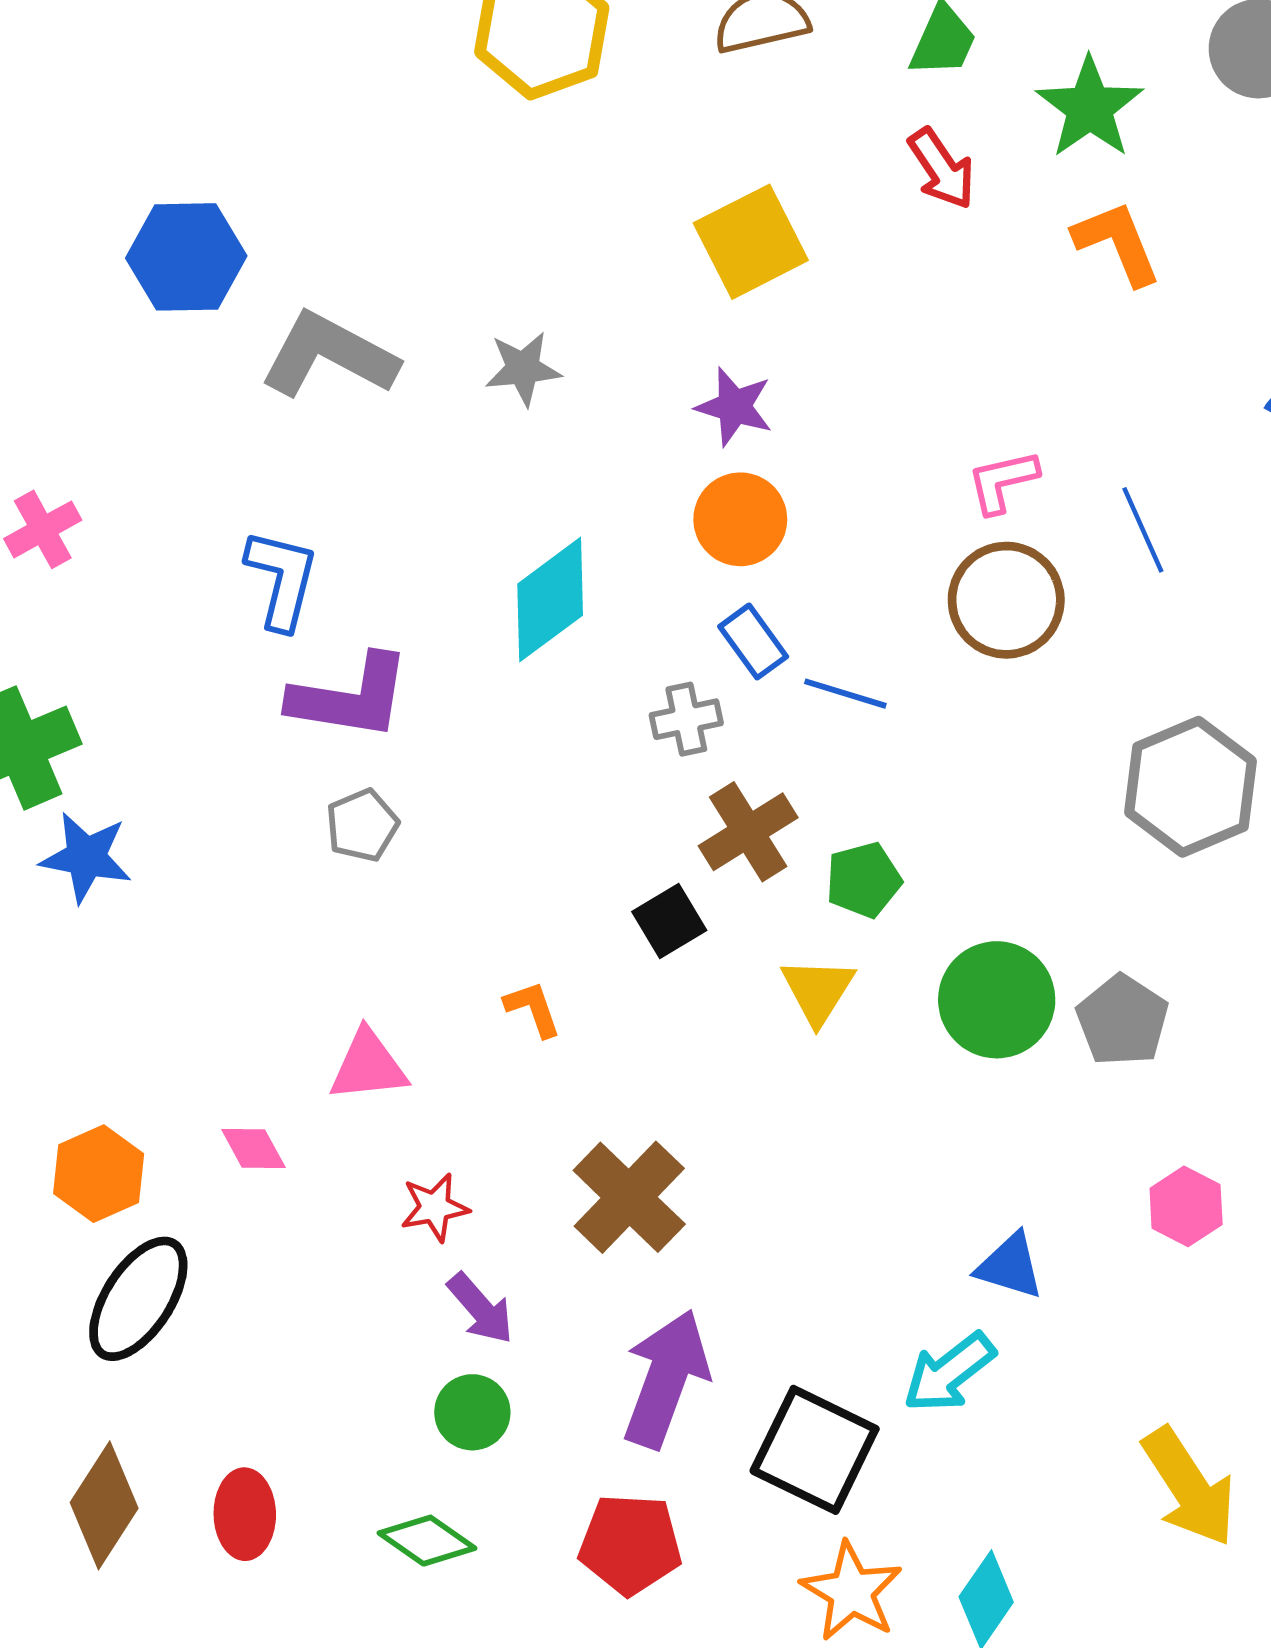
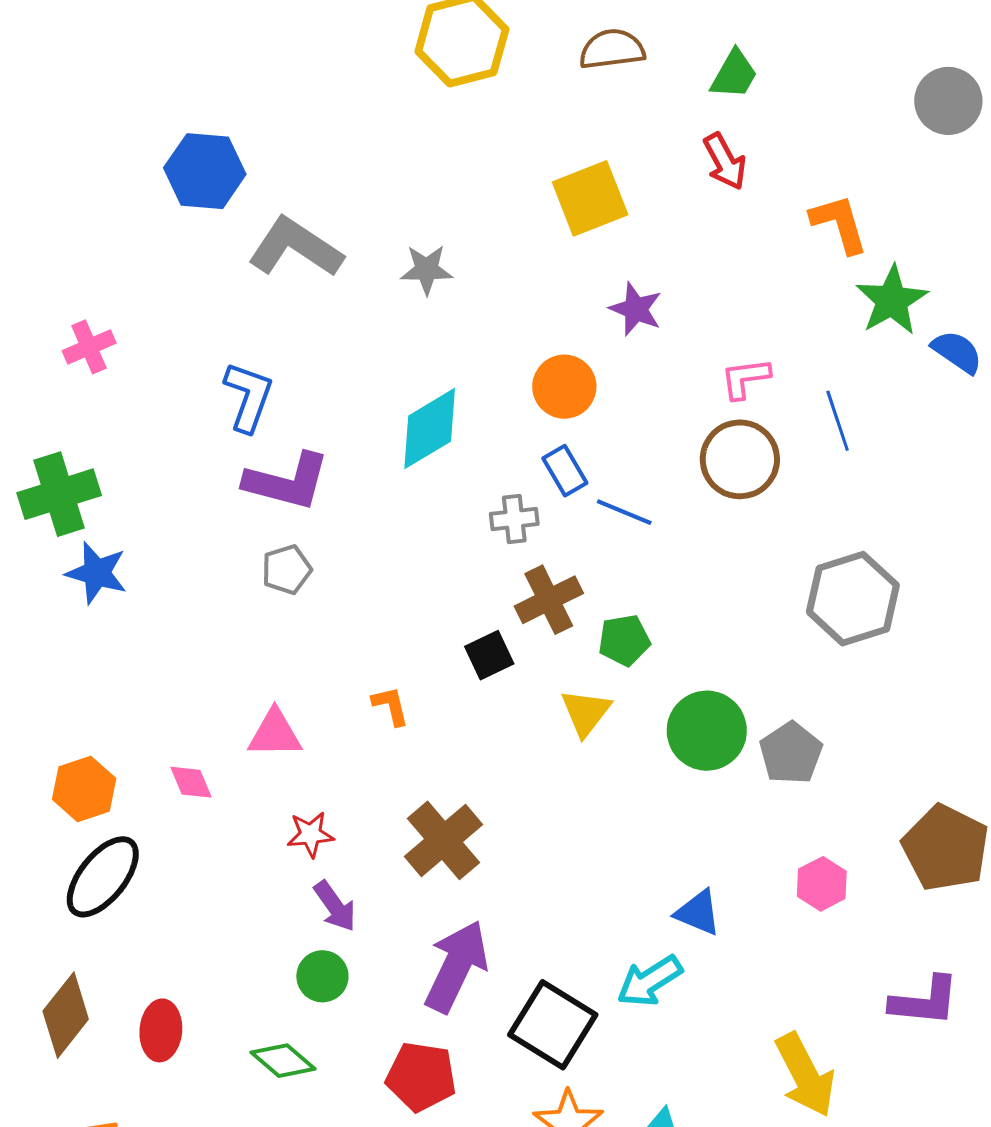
green star: (1090, 108) -> (892, 300), moved
purple star: (734, 407) -> (636, 309), moved

